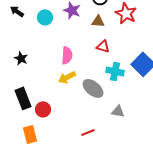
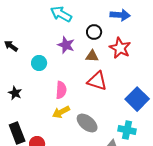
cyan circle: (45, 17) -> (39, 63), moved
red triangle: (103, 46) -> (97, 81), size x1.5
cyan cross: (115, 71) -> (127, 130), moved

